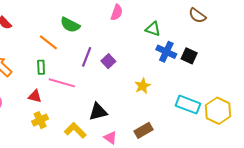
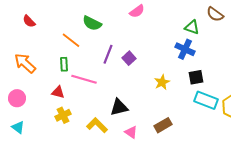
pink semicircle: (117, 12) -> (137, 11), turned 35
green triangle: (153, 29) -> (192, 27), moved
black square: (189, 56) -> (196, 77), moved, turned -35

